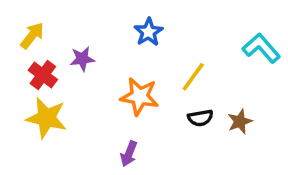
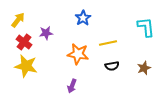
cyan L-shape: (261, 48) -> (146, 27), turned 35
yellow line: (193, 77) -> (108, 43), turned 42
brown star: (240, 122) -> (144, 68), moved

